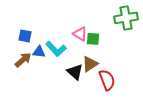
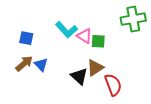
cyan L-shape: (56, 49) -> (66, 30), moved
blue triangle: (39, 52) -> (41, 65), moved, turned 40

